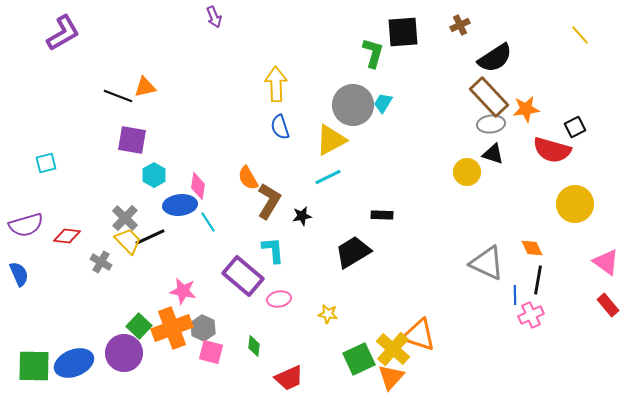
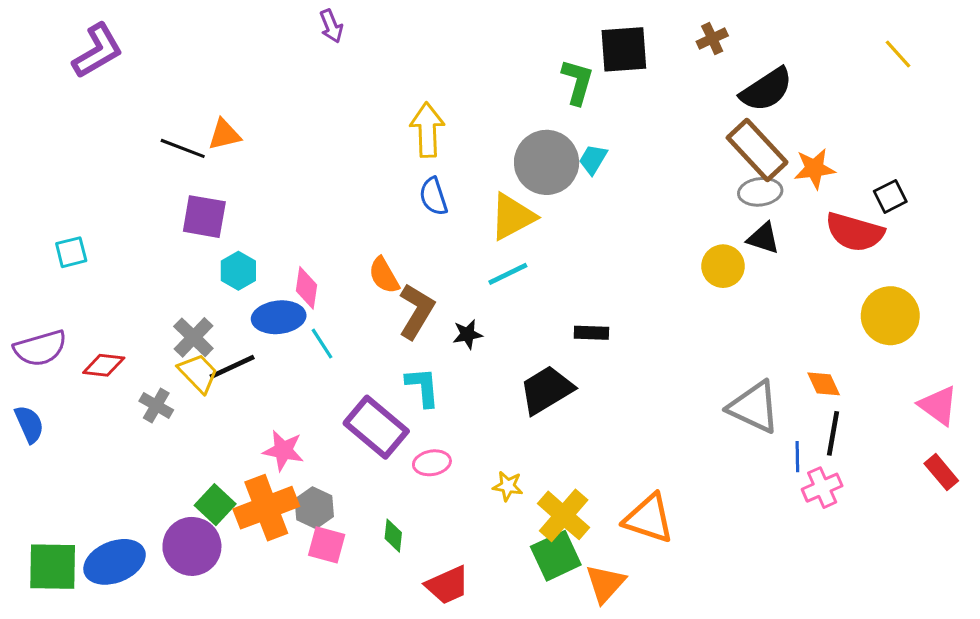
yellow cross: (393, 349) -> (564, 515), moved

